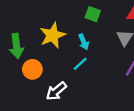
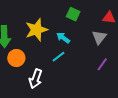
cyan arrow: (84, 42) -> (63, 38), turned 144
white arrow: (56, 91) -> (36, 79), turned -36

